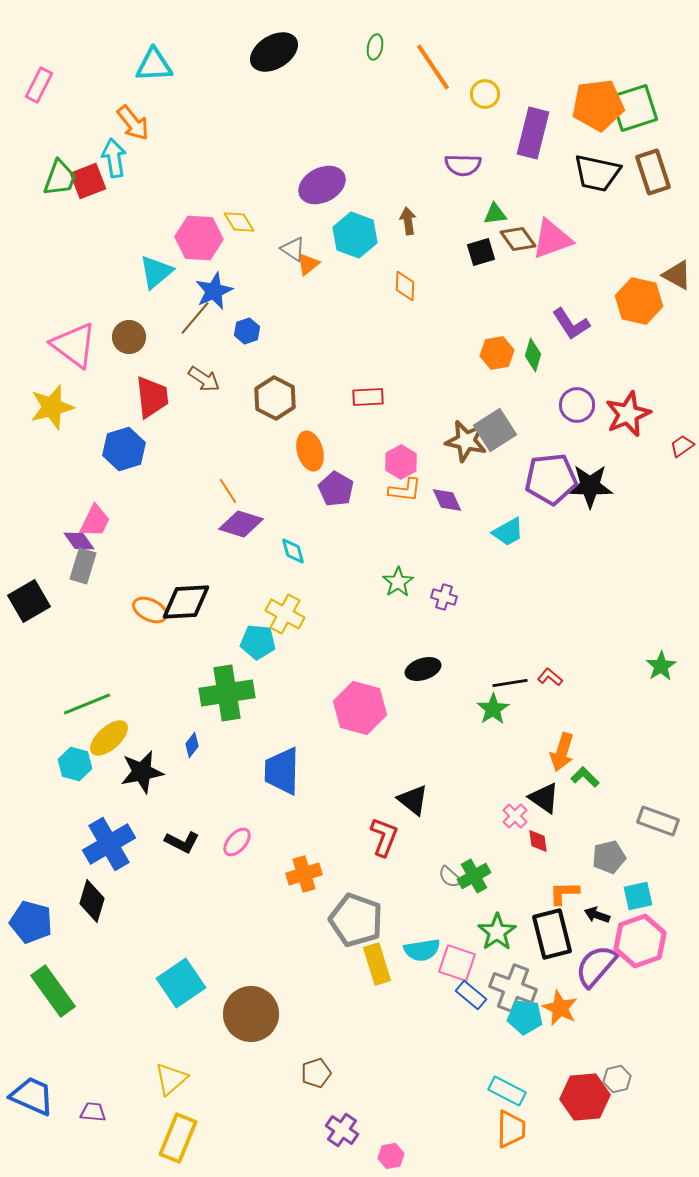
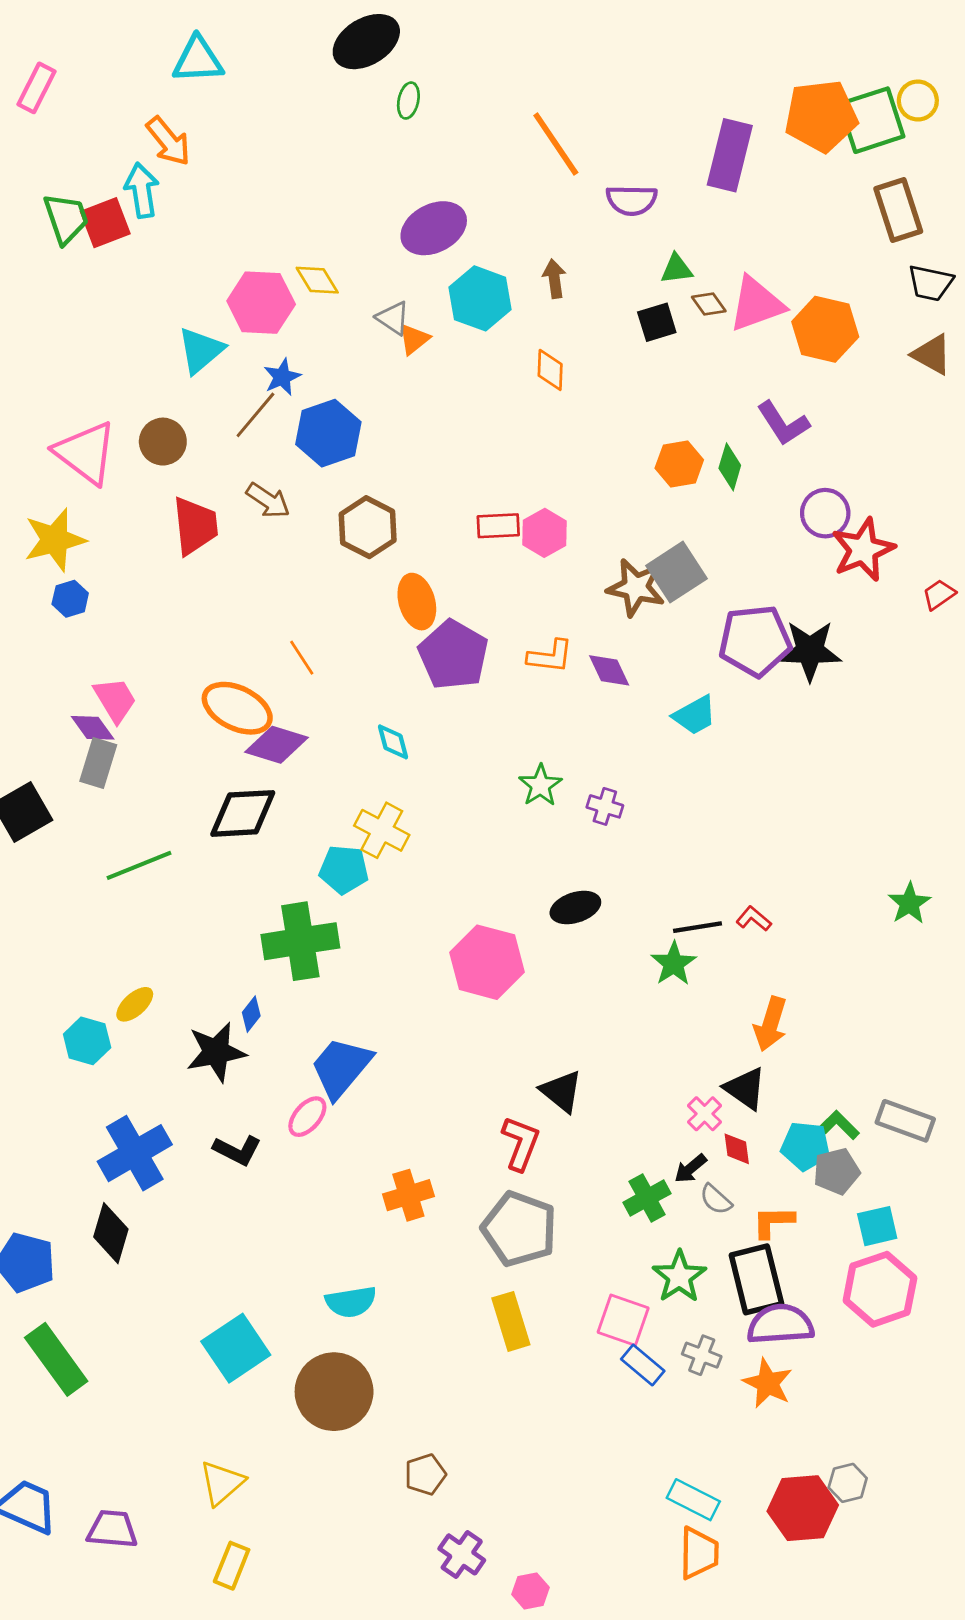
green ellipse: (375, 47) -> (408, 101), moved
orange line: (433, 67) -> (556, 144), moved
yellow circle: (485, 94) -> (918, 101), moved
black trapezoid: (597, 173) -> (930, 283), moved, size x0.7
green trapezoid: (60, 178) -> (66, 218), turned -39
brown diamond: (518, 239) -> (709, 304), size x0.7
blue star: (214, 291) -> (282, 377), size x0.7
orange hexagon: (639, 301) -> (825, 329), moved
blue hexagon: (247, 331) -> (328, 433), size x1.8
purple circle: (577, 405) -> (825, 513), moved
blue hexagon: (124, 449) -> (70, 599), moved, size x0.6
pink hexagon: (401, 462) -> (545, 533), moved
purple pentagon: (336, 489) -> (453, 655), size x1.4
pink trapezoid: (95, 521) -> (115, 700), turned -57
purple diamond: (241, 524) -> (276, 745), moved
orange ellipse: (150, 610) -> (237, 708), moved, size x1.4
green line: (87, 704) -> (139, 865), moved
yellow ellipse: (109, 738) -> (135, 1004), size x0.7
blue trapezoid: (282, 771) -> (341, 1067), moved, turned 39
black star: (142, 772) -> (216, 1052), moved
green L-shape: (585, 777) -> (839, 1125), moved
pink ellipse: (237, 842) -> (307, 1117), moved
gray semicircle: (450, 877) -> (716, 1199), moved
black arrow: (597, 915) -> (690, 1169), moved, turned -60
gray pentagon: (356, 920) -> (519, 1229), moved
cyan semicircle: (422, 950) -> (351, 1302), moved
purple semicircle: (596, 966) -> (780, 1324), moved, turned 45
gray cross: (513, 988) -> (702, 1355), size x0.6
cyan pentagon: (525, 1017) -> (806, 1146), moved
purple trapezoid: (93, 1112) -> (112, 1529), size x1.4
yellow rectangle: (178, 1138) -> (232, 1566), size x0.7

